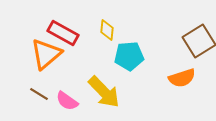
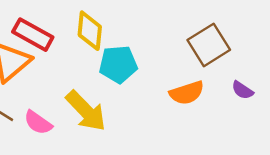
yellow diamond: (107, 30) -> (90, 31), size x1.4

